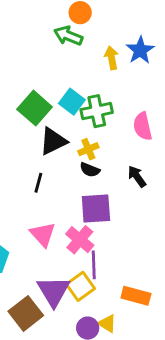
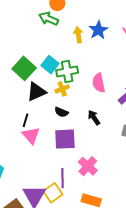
yellow cross: (88, 149) -> (62, 89), moved
pink triangle: (43, 234) -> (31, 135), moved
pink cross: (80, 240) -> (88, 166), moved

